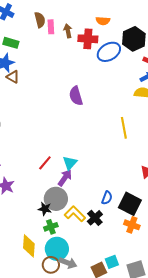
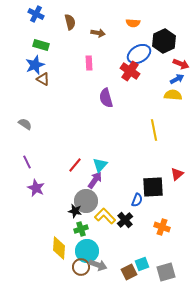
pink rectangle: (51, 27) -> (89, 63), moved
brown arrow: (68, 31) -> (98, 33), turned 112
red cross: (88, 39) -> (130, 71), moved, turned 30
black square: (130, 204) -> (153, 187), moved, turned -30

